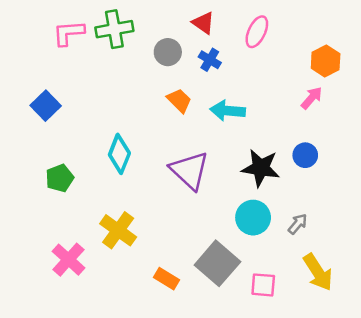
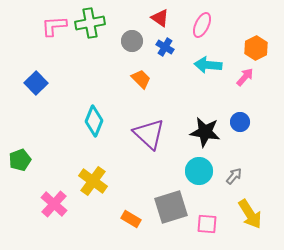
cyan arrow: (228, 111) -> (208, 65), moved
green pentagon: (60, 178) -> (20, 160), moved
gray square: (217, 263) -> (171, 207), turned 32

